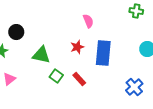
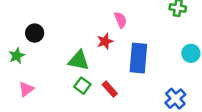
red star: (77, 47) -> (105, 41), moved
green triangle: (41, 55) -> (79, 60), moved

